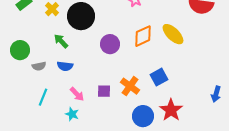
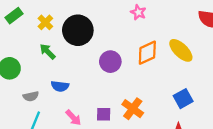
green arrow: (61, 41) -> (48, 52), moved
gray semicircle: (39, 66) -> (31, 96), moved
blue square: (159, 77) -> (183, 99), moved

